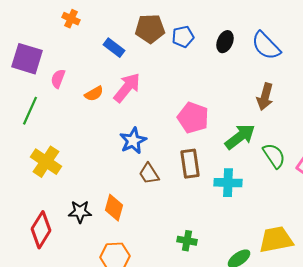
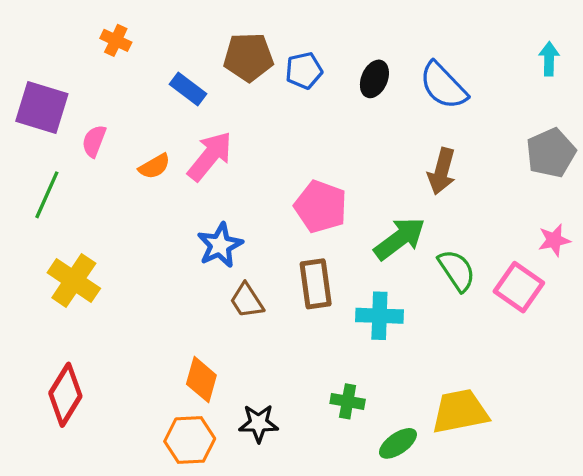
orange diamond: (114, 208) -> (201, 380), moved
black star: (80, 212) -> (259, 423), moved
green cross: (187, 241) -> (348, 401), moved

